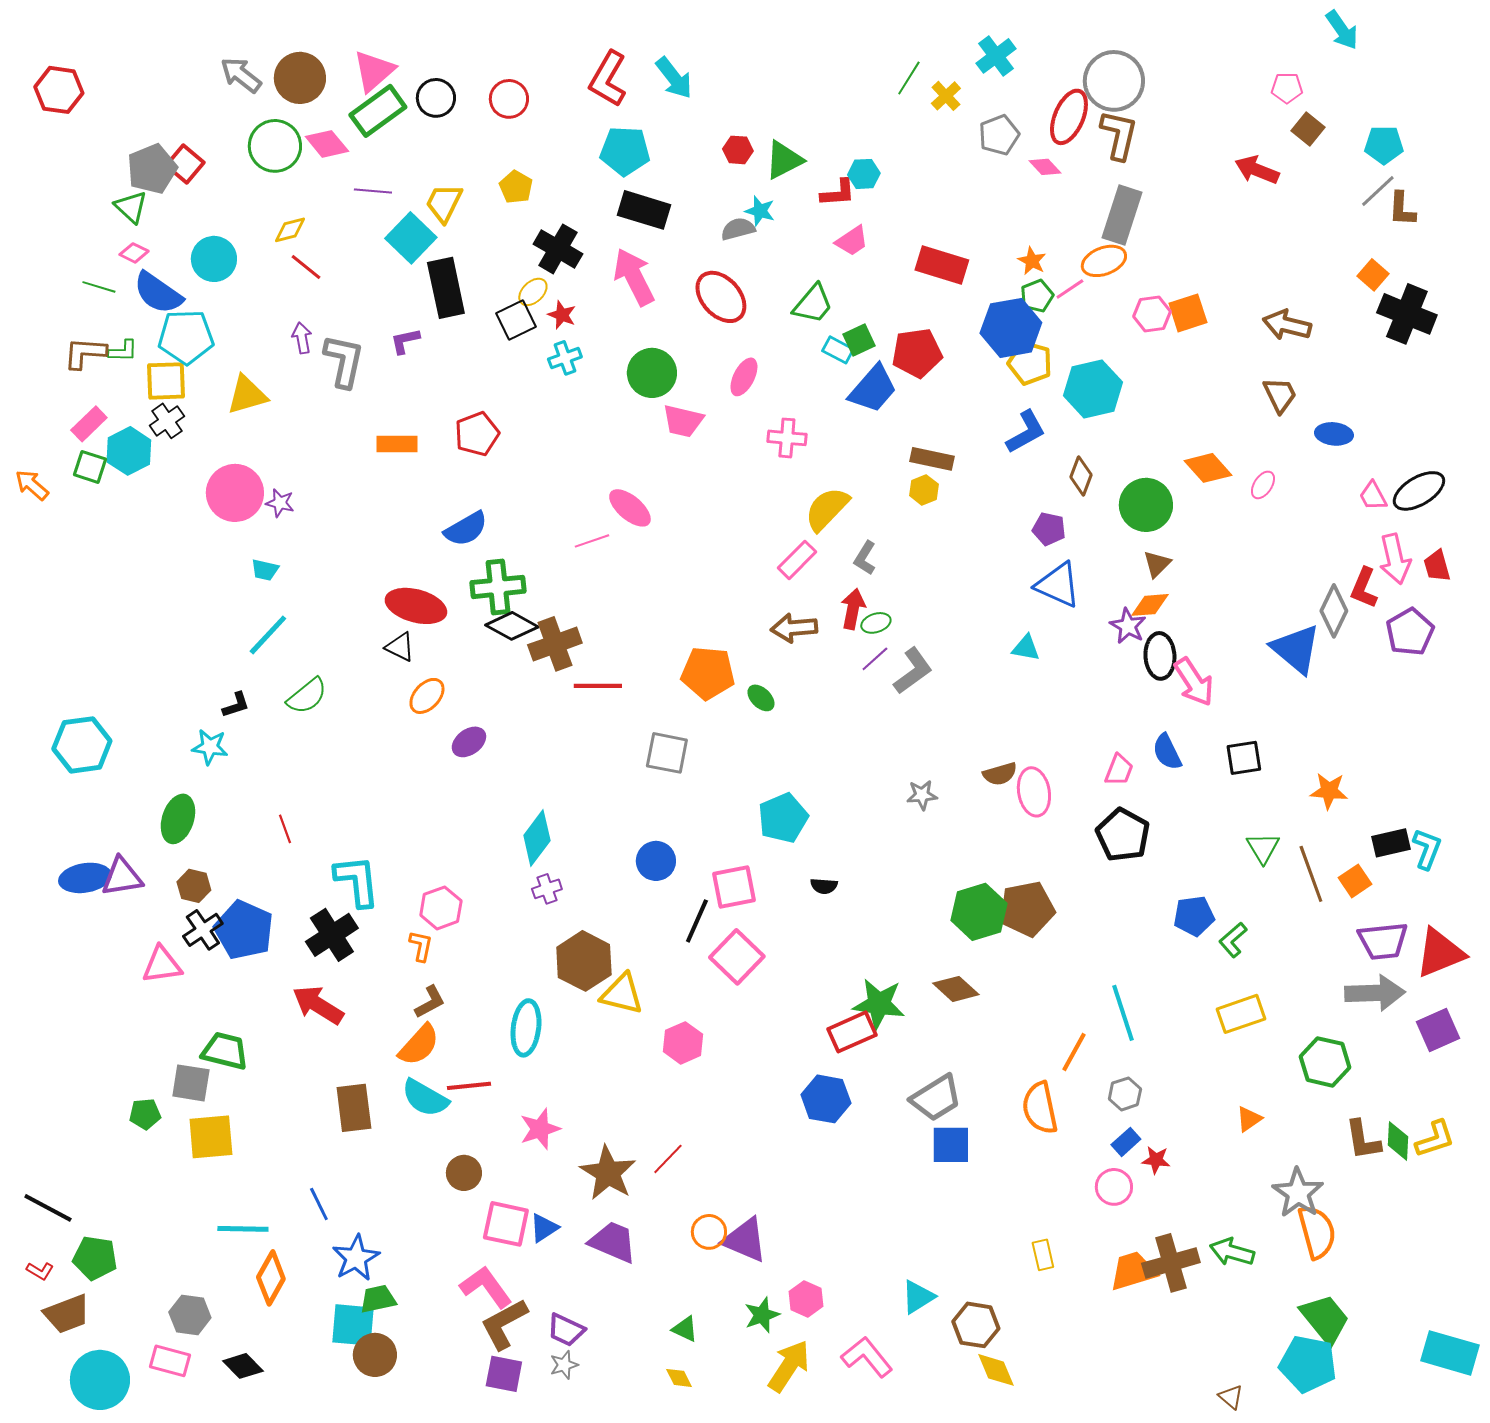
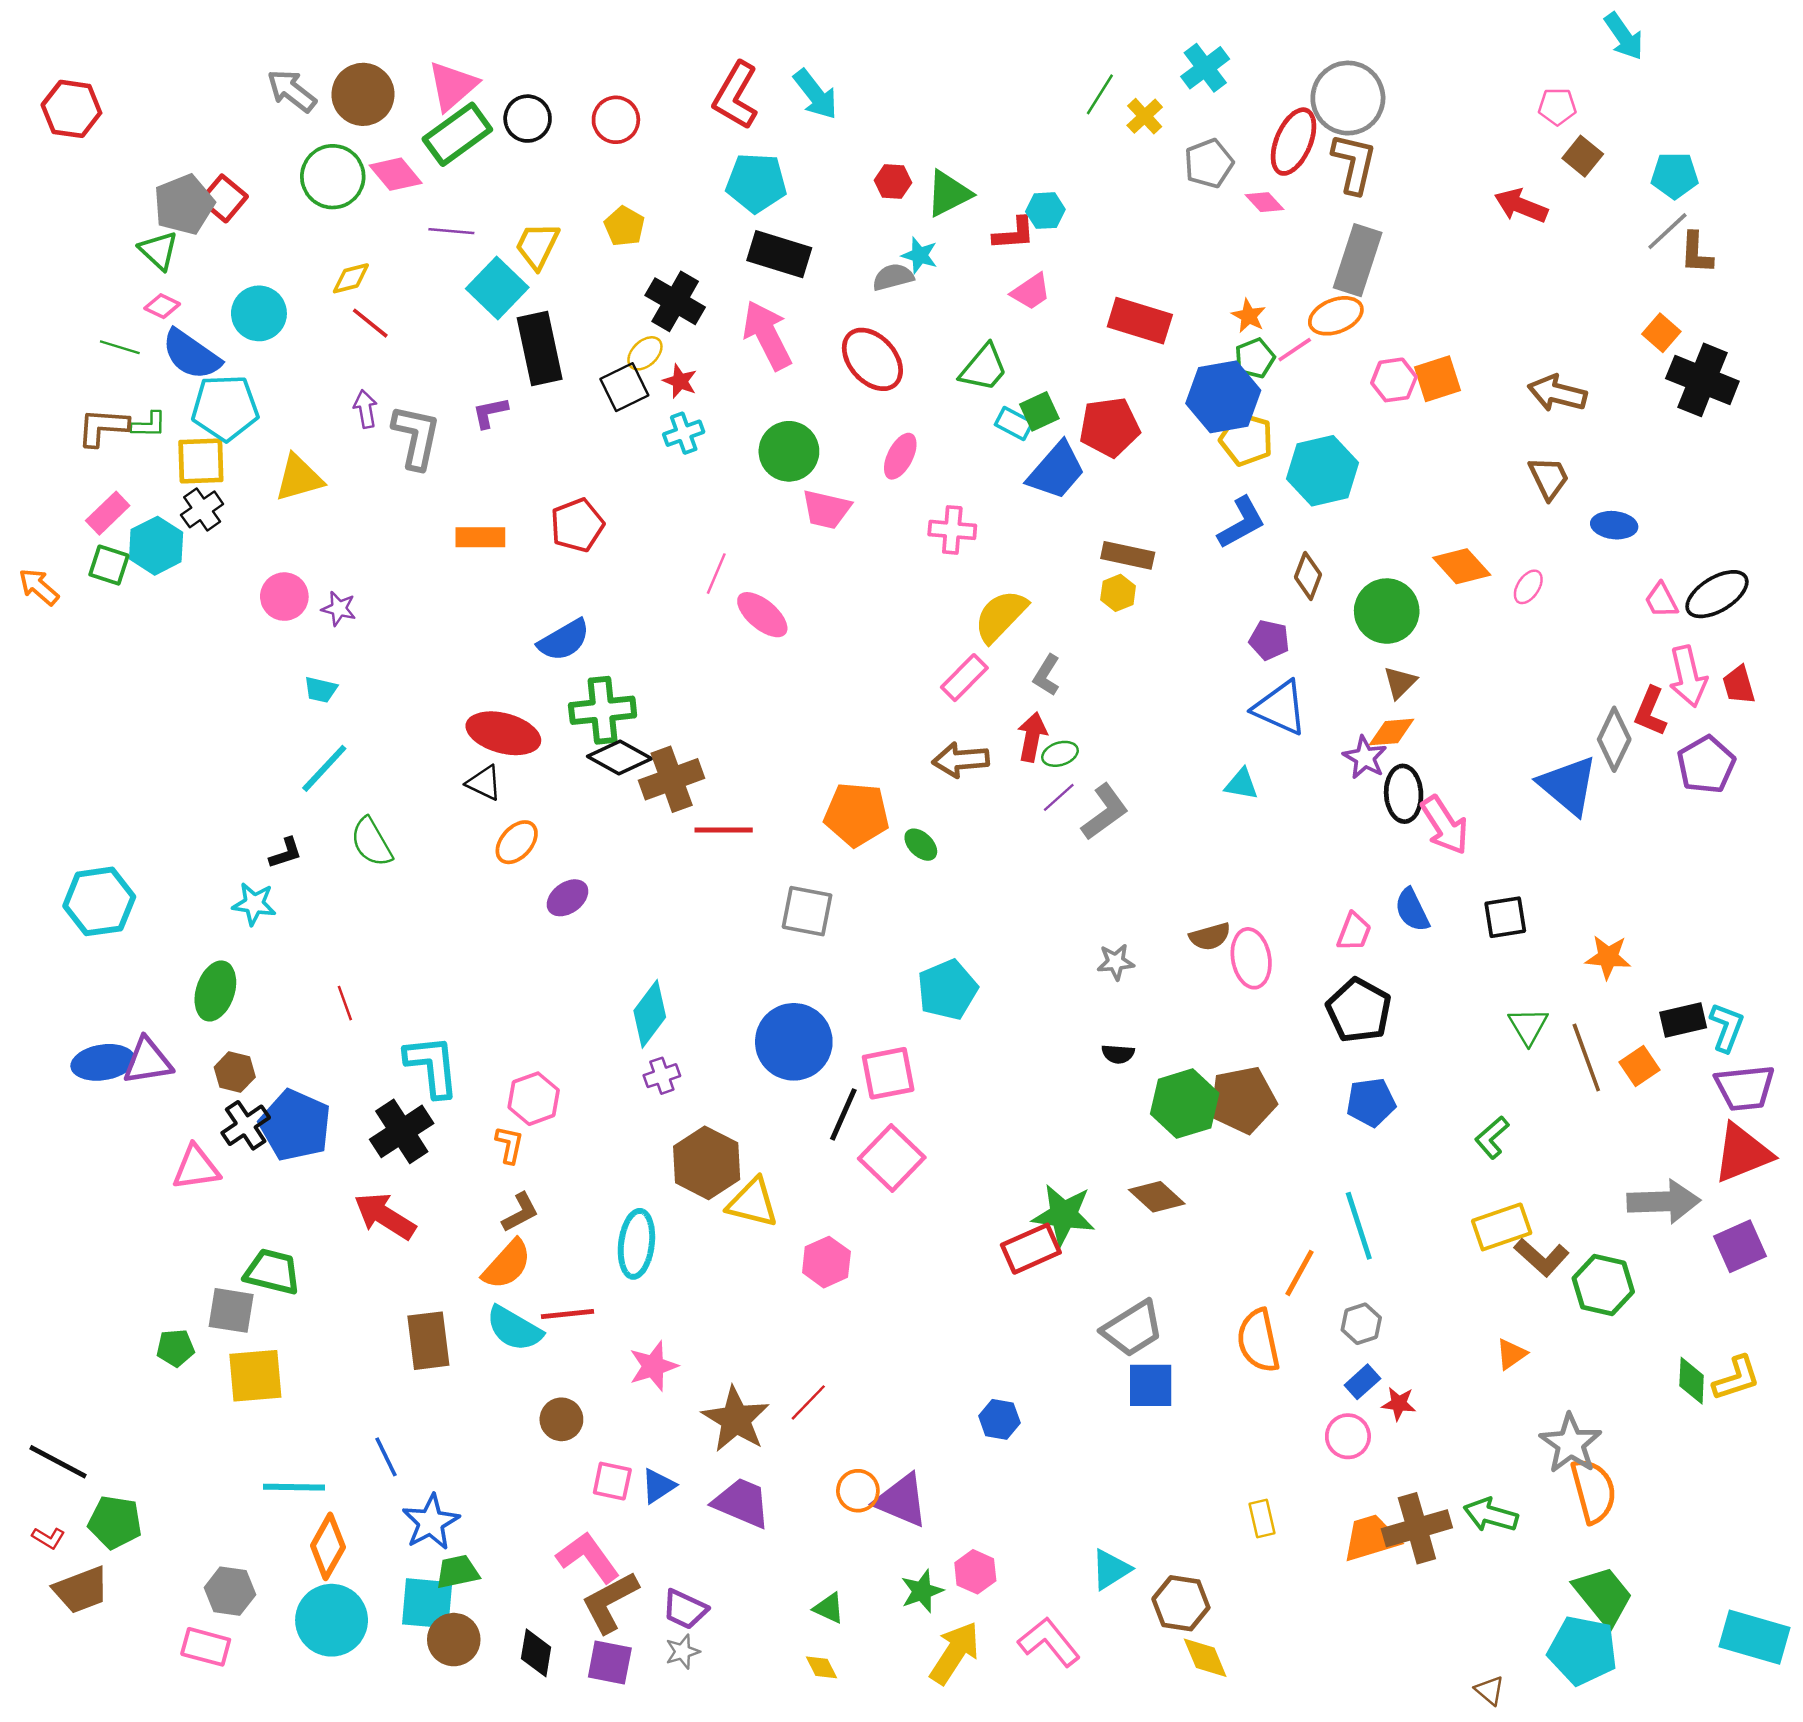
pink circle: (235, 493) -> (284, 597), size x0.7
pink line: (592, 541) -> (716, 574), moved, turned -48
green semicircle: (307, 696) -> (371, 842), turned 99
blue circle: (656, 861) -> (794, 1042), size x1.6
black semicircle: (824, 886) -> (1118, 1054), moved
blue pentagon: (1194, 916) -> (1371, 1102), moved
purple trapezoid: (1383, 941) -> (1745, 1088), moved
blue hexagon: (826, 1099) -> (999, 1419), moved, size x0.7
brown L-shape: (1363, 1140) -> (1542, 1257), moved, turned -39
pink square: (506, 1224) -> (612, 1481), size x0.7
black diamond: (243, 1366) -> (536, 1653), moved, turned 54
cyan circle: (100, 1380) -> (332, 1620), moved

